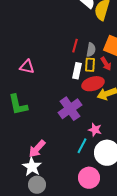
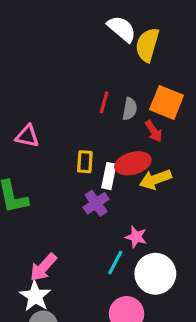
yellow rectangle: (90, 65) -> (85, 162), moved
white rectangle: (77, 71) -> (109, 176), moved
purple cross: (70, 109) -> (96, 203), size x0.7

